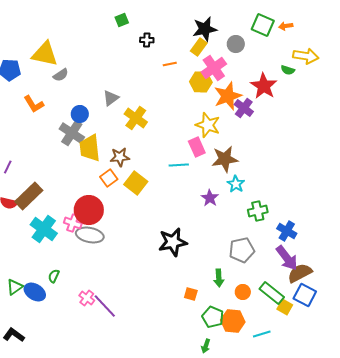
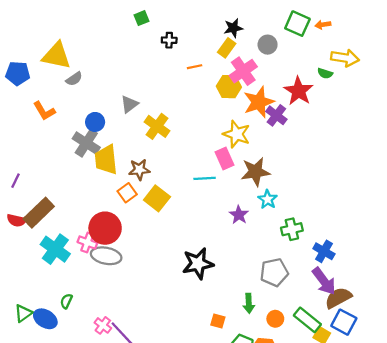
black star: (205, 29) -> (233, 28), size x0.7

